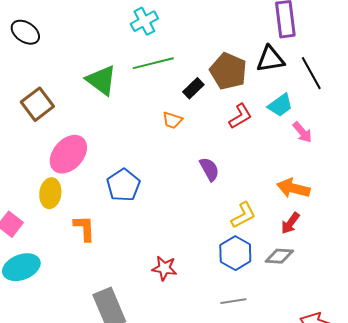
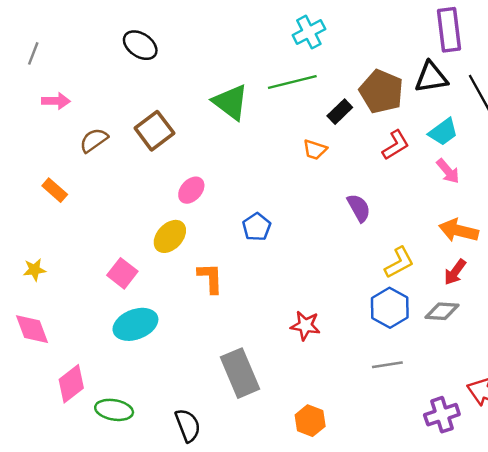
cyan cross: (144, 21) -> (309, 32), moved
pink arrow: (302, 132) -> (448, 171), moved
pink ellipse: (68, 154) -> (191, 190), size x0.6
blue pentagon: (123, 185) -> (257, 227), size x0.7
yellow ellipse: (50, 193) -> (170, 236), turned 36

